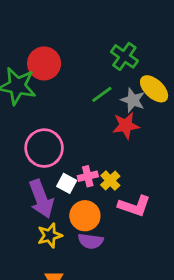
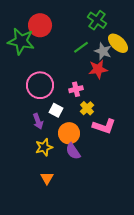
pink cross: (88, 176) -> (76, 89), moved
purple arrow: (41, 199) -> (38, 121), size x0.6
purple semicircle: (91, 241) -> (73, 151), turned 48

